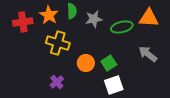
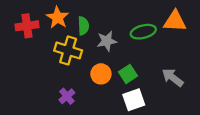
green semicircle: (72, 11) -> (83, 26), moved
gray star: (94, 19) -> (107, 41), moved
gray arrow: (148, 54) -> (173, 77), moved

